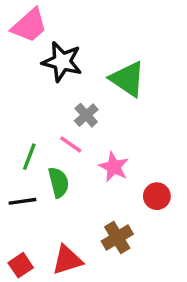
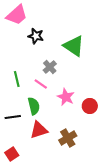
black star: (62, 62) -> (36, 36), size x0.7
green line: (29, 157) -> (17, 79), moved, turned -35
red circle: (157, 196) -> (90, 106), moved
red triangle: (67, 260) -> (39, 130), moved

